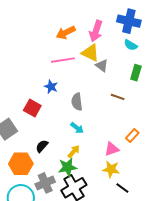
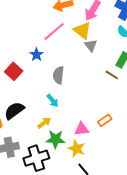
pink line: (63, 60) -> (54, 31), turned -45
brown line: (118, 97) -> (112, 75), moved
black semicircle: (42, 146) -> (14, 111), size x1.5
green star: (68, 167) -> (55, 139), moved

